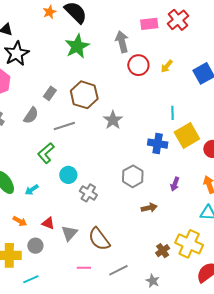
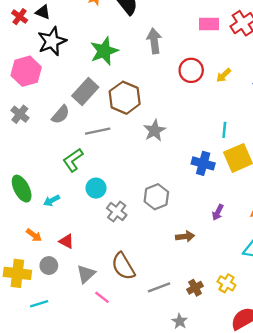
gray arrow: (122, 42) -> (154, 41), moved
green star: (77, 46) -> (104, 51), moved
gray rectangle: (50, 93) -> (85, 92), size x1.6
gray hexagon: (133, 176) -> (156, 197), moved
gray triangle: (69, 233) -> (86, 274), moved
yellow cross: (189, 244) -> (226, 283), size x0.6
pink line: (84, 268) -> (102, 297), turned 32
gray line: (118, 270) -> (159, 287), moved

